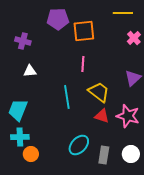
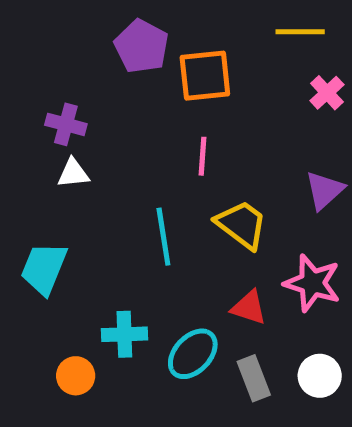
purple pentagon: (58, 19) -> (142, 46), turned 30
purple cross: (23, 41) -> (66, 124), moved
red triangle: (102, 116) -> (249, 307), moved
cyan cross: (20, 137) -> (124, 334), moved
gray rectangle: (104, 155) -> (254, 378), turned -30

